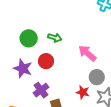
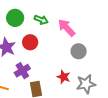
pink arrow: (87, 53) -> (67, 28), moved
gray circle: (97, 77) -> (79, 51), moved

